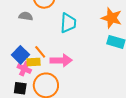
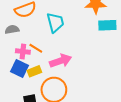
orange line: (40, 52) -> (36, 48), moved
pink cross: (24, 69) -> (23, 52), moved

